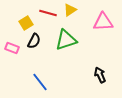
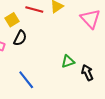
pink triangle: (103, 22) -> (90, 19), turned 50
green triangle: (66, 40) -> (68, 61), moved, size x0.6

